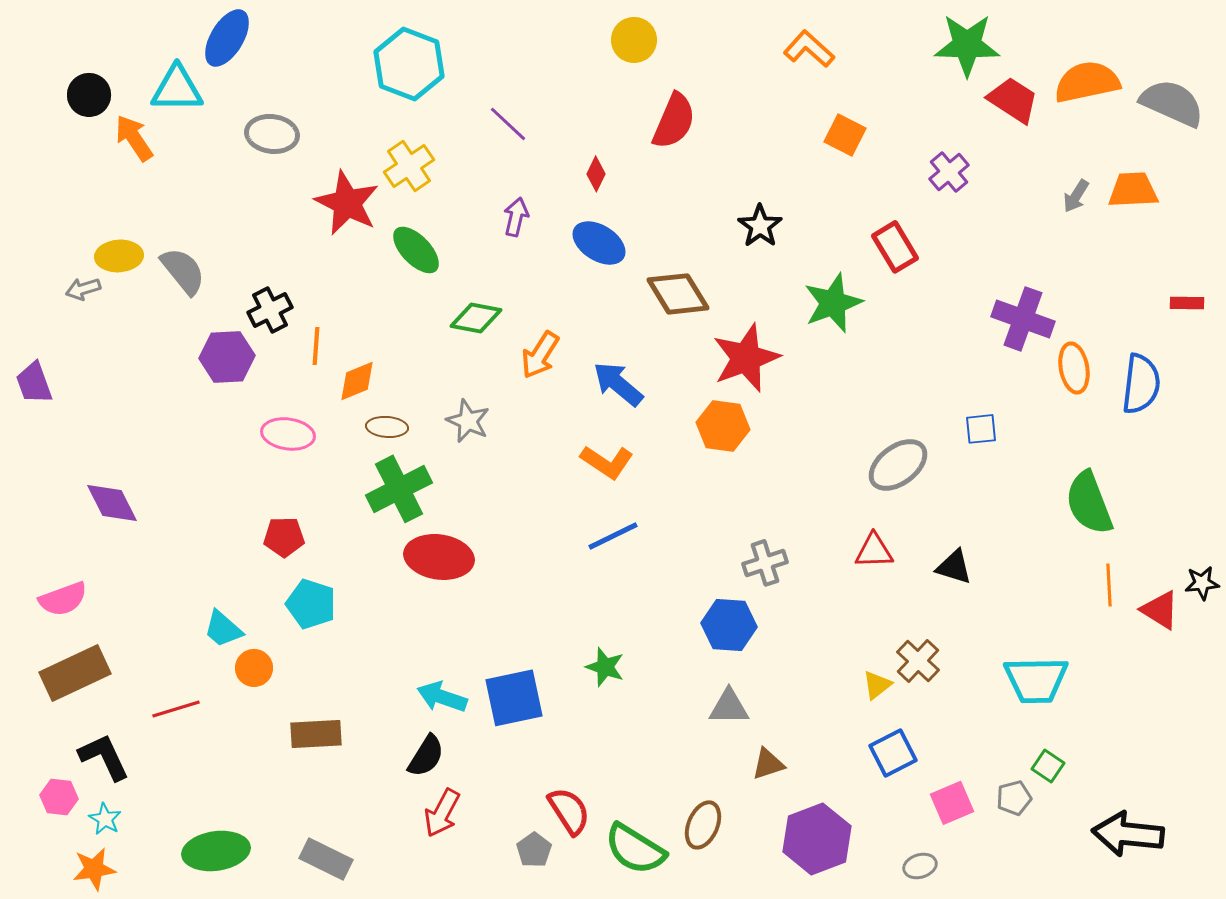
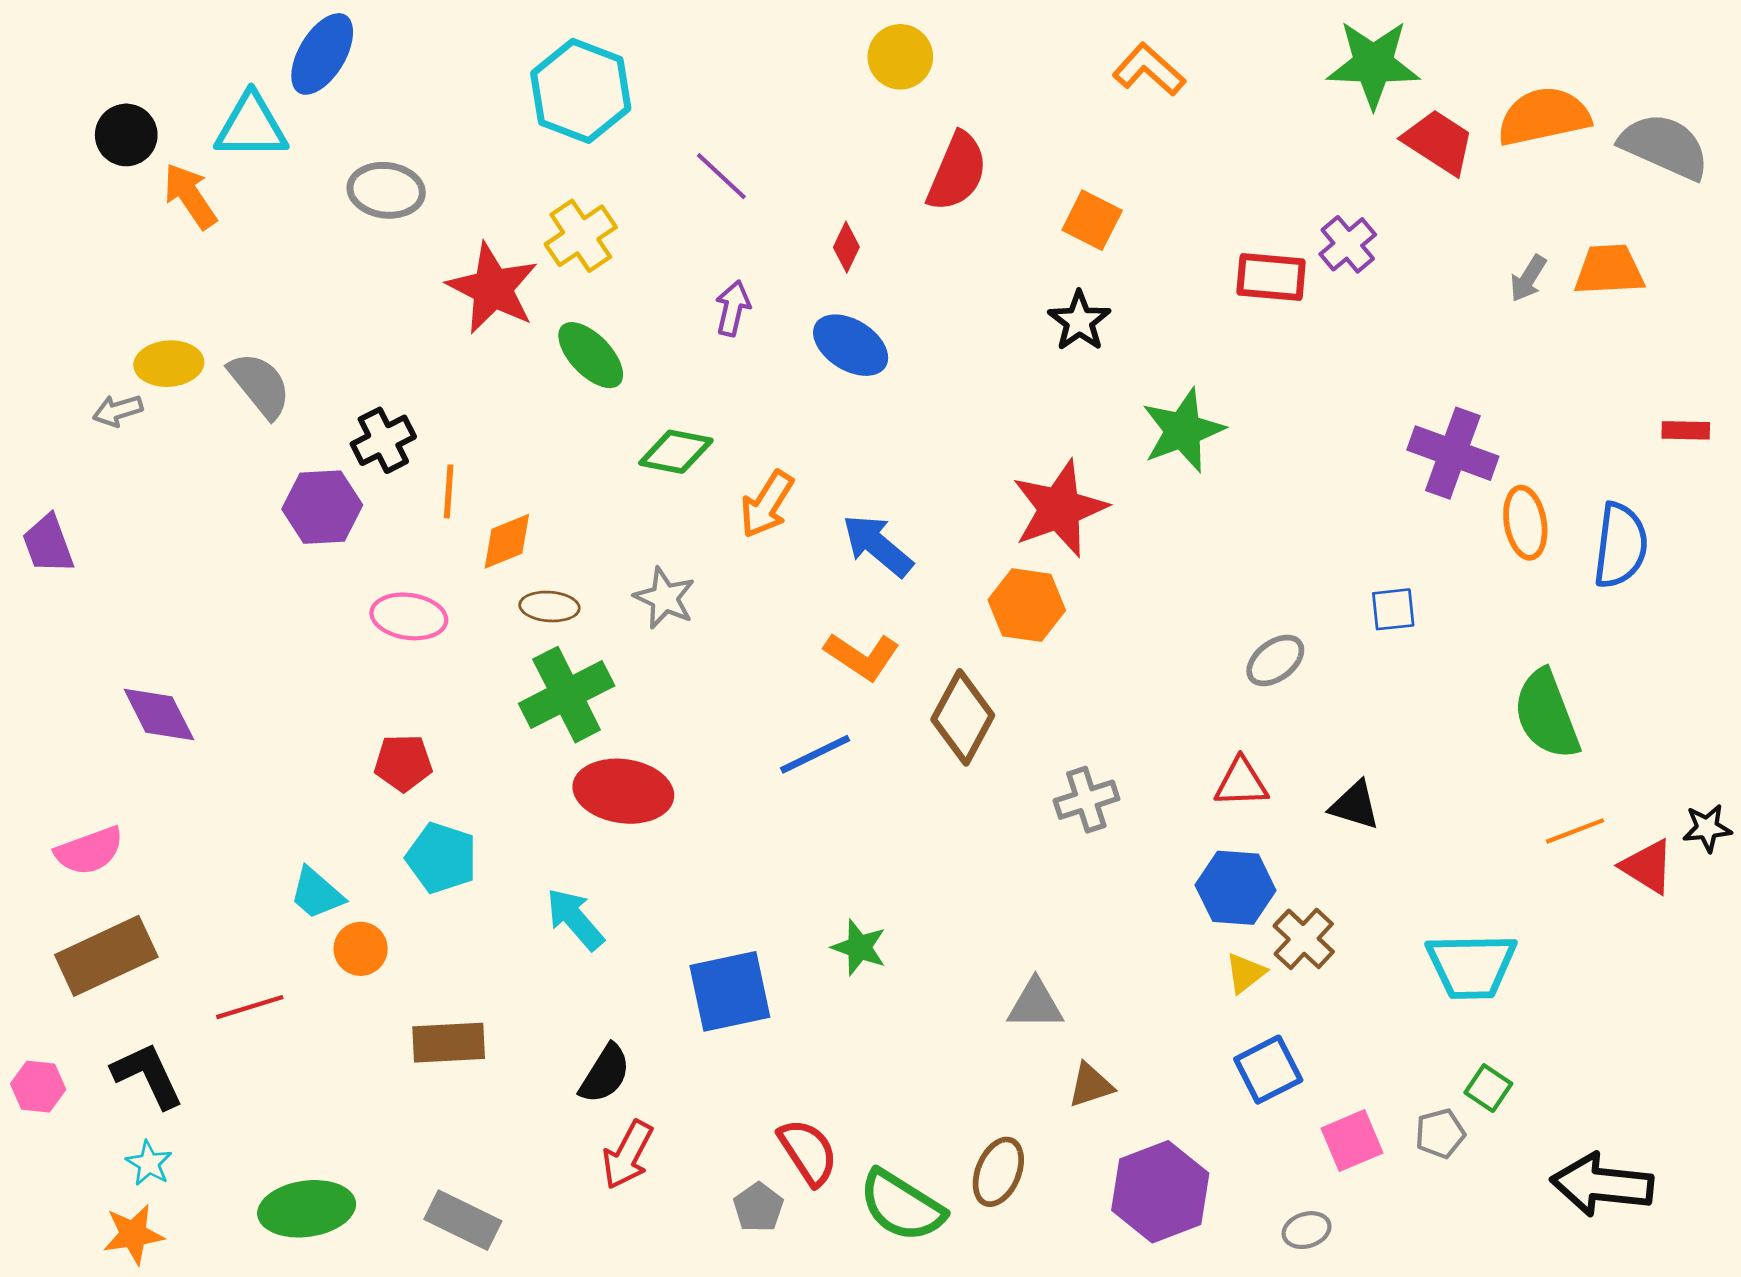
orange square: (845, 135) -> (1092, 220), moved
red rectangle: (895, 247) -> (1271, 277), moved, turned -54
brown diamond: (678, 294) -> (963, 717), moved, turned 60
gray ellipse: (898, 465) -> (1275, 660), size x0.7
blue line: (613, 536) -> (815, 754), moved
orange line: (1109, 585) -> (1575, 831), turned 72
blue hexagon: (729, 625) -> (1236, 888), moved
cyan arrow: (442, 697) -> (575, 919), moved, turned 30
pink hexagon: (59, 797) -> (38, 1087), moved

